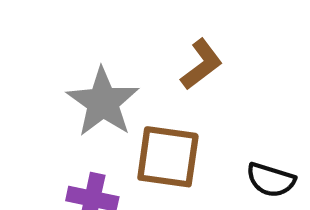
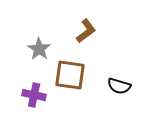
gray star: (103, 102) -> (39, 49), size x0.7

